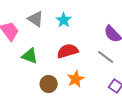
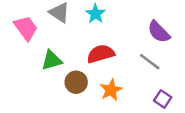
green triangle: (30, 56) -> (52, 60), turned -36
brown circle: (49, 84) -> (76, 82), moved

